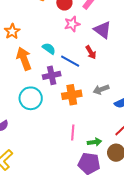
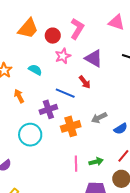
cyan semicircle: (49, 49) -> (35, 70), moved
orange arrow: (24, 59) -> (19, 96), size x0.6
green arrow: (95, 142) -> (96, 162), moved

